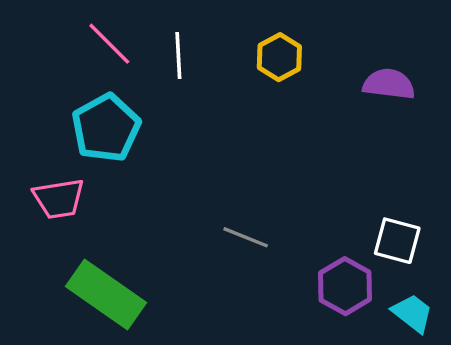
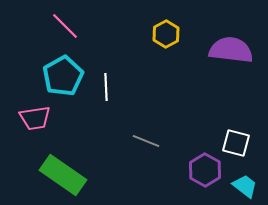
white line: (178, 55) -> (106, 87), moved
purple semicircle: (389, 84) -> (231, 50), size x1.4

